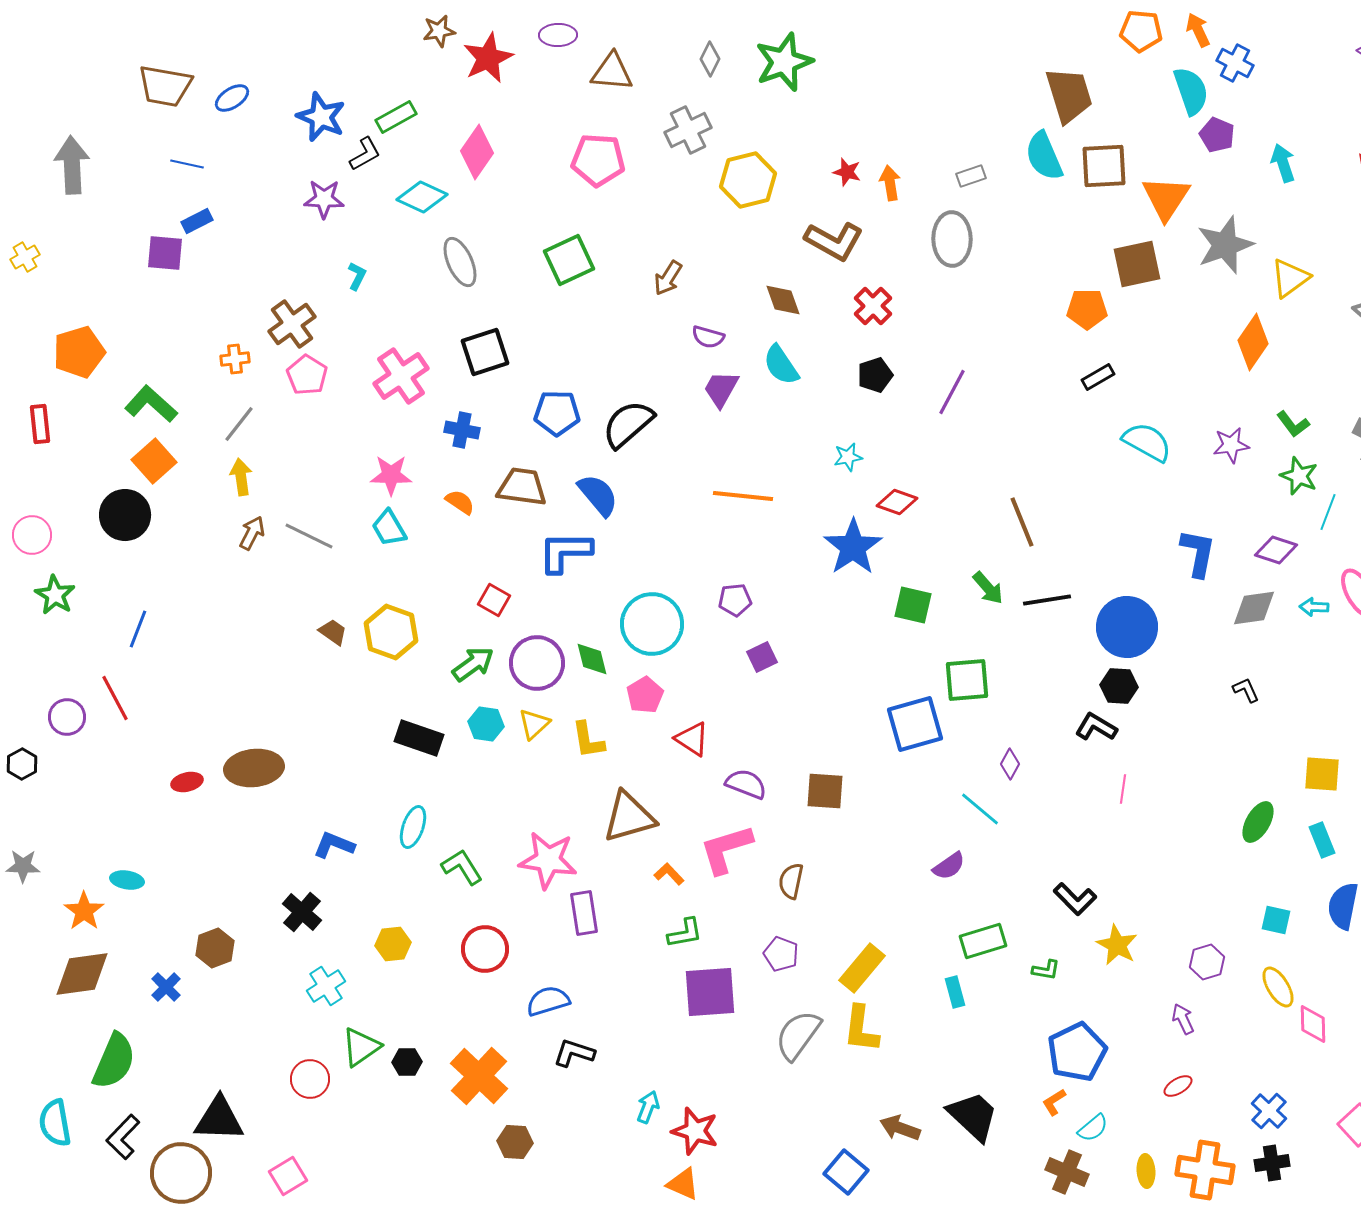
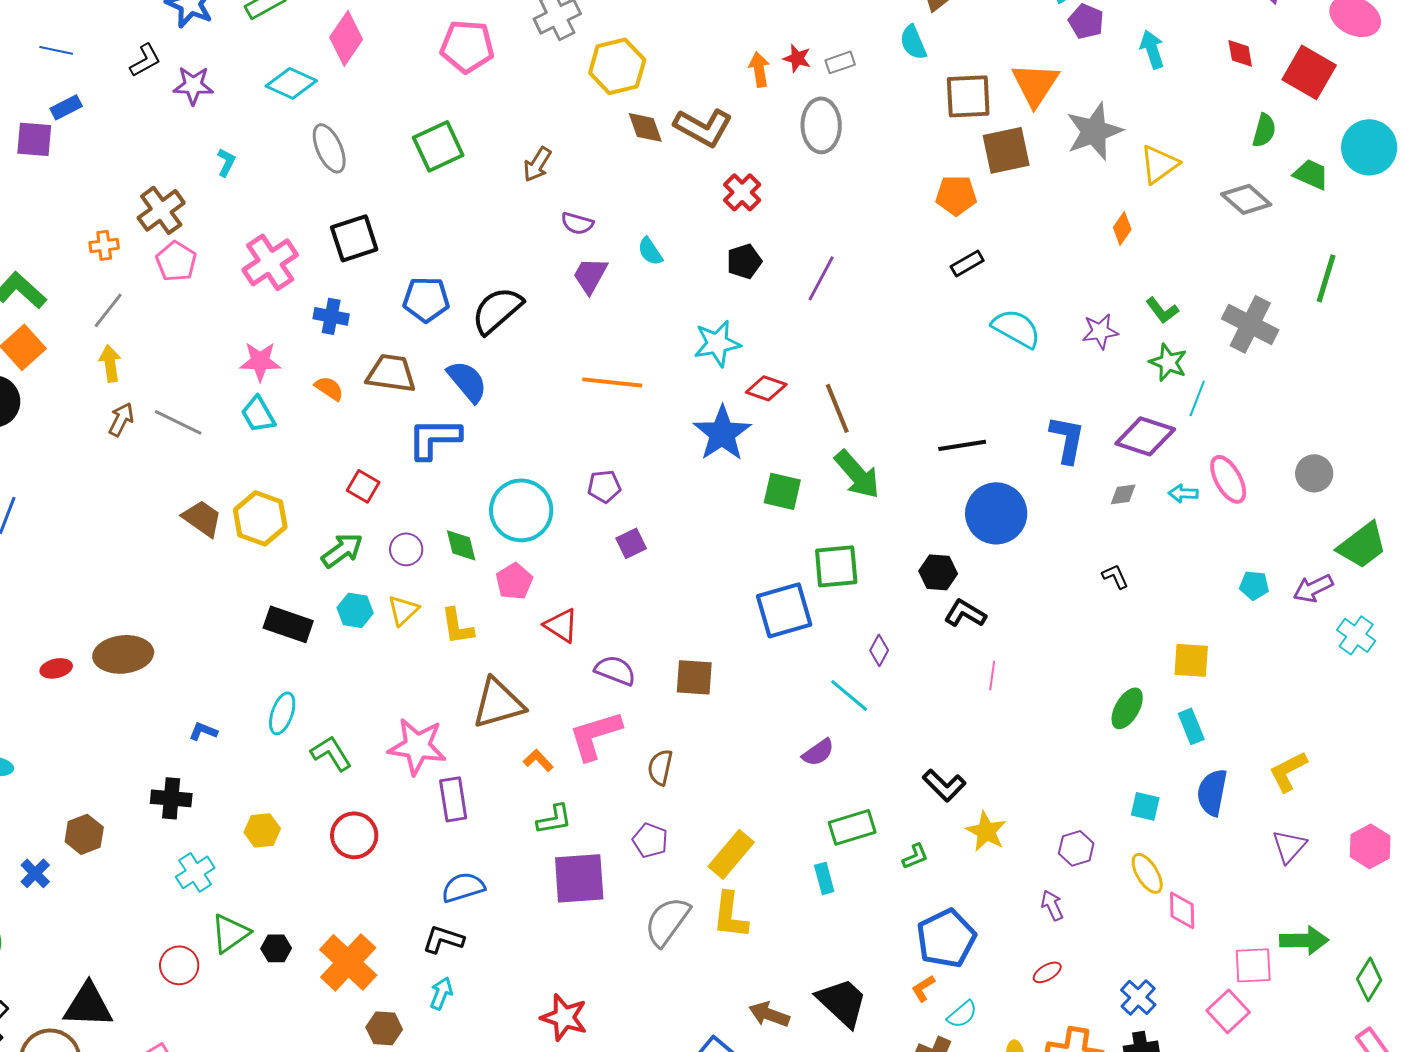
black L-shape: (365, 154) -> (145, 60), moved
cyan semicircle: (1044, 156) -> (913, 42), size x0.7
brown square: (1104, 166) -> (968, 96), moved
red star: (847, 172) -> (797, 58), moved
brown diamond: (783, 300) -> (645, 127), moved
orange diamond: (1253, 342) -> (1122, 228), size x0.6
cyan semicircle: (781, 365) -> (650, 251), size x0.7
cyan star: (848, 457) -> (717, 343), size x1.6
brown line: (1022, 522) -> (837, 408), moved
purple diamond: (1276, 550) -> (1145, 436), size x1.4
green arrow: (988, 588) -> (857, 474), size x1.5
black line: (1047, 600) -> (962, 445), moved
gray diamond: (1254, 608) -> (1123, 494), size x0.6
brown trapezoid: (333, 632) -> (202, 518), size x1.4
purple circle: (537, 663) -> (406, 549), size x0.6
black hexagon: (1119, 686) -> (938, 572), moved
blue L-shape: (334, 845) -> (203, 731), size x0.7
black cross: (302, 912) -> (171, 798), turned -36
green L-shape: (1046, 970) -> (915, 856), turned -32
blue semicircle: (548, 1001) -> (463, 887), moved
cyan arrow: (648, 1107) -> (441, 993), moved

